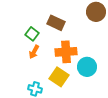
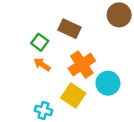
orange arrow: (34, 52) -> (42, 65), turned 96
orange cross: (66, 52) -> (82, 65), turned -30

